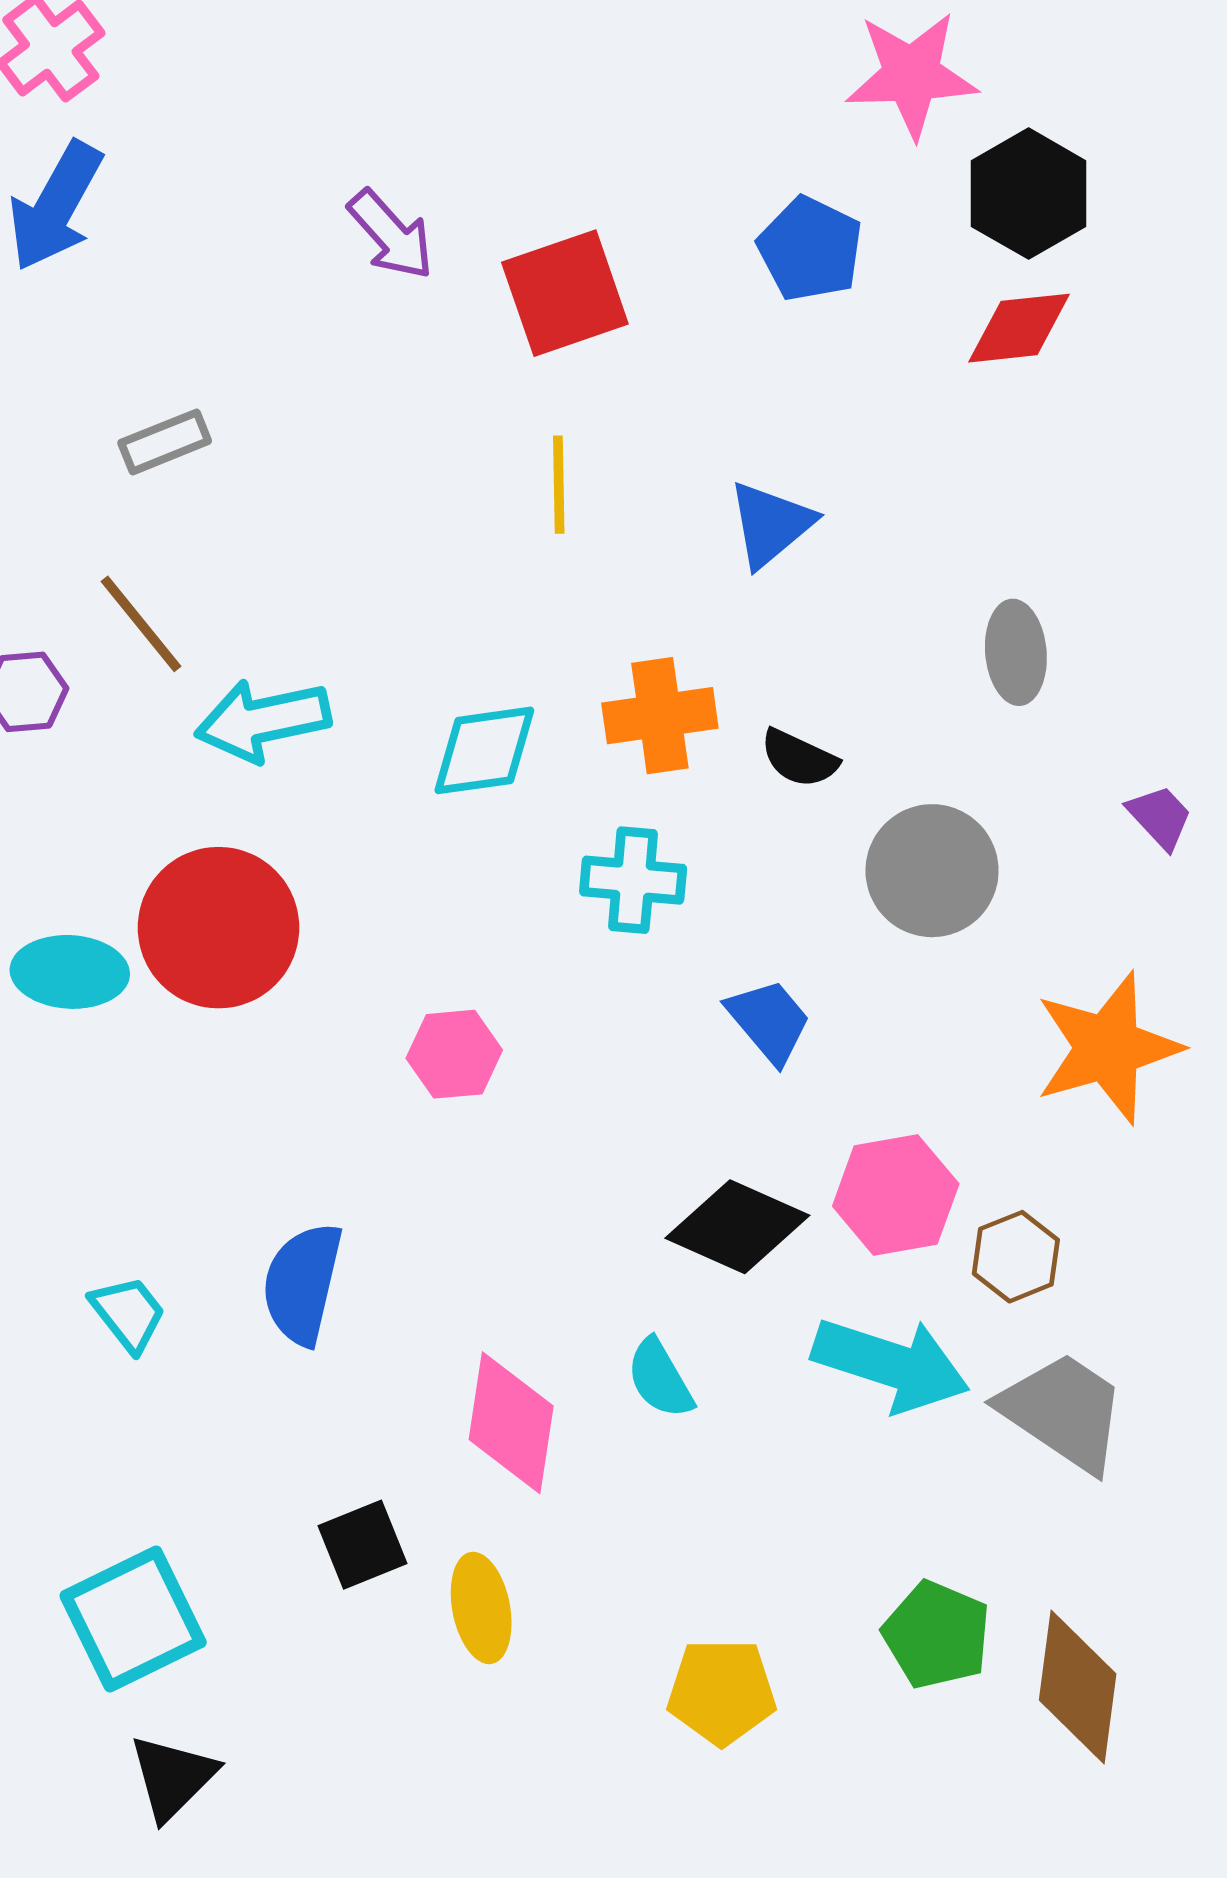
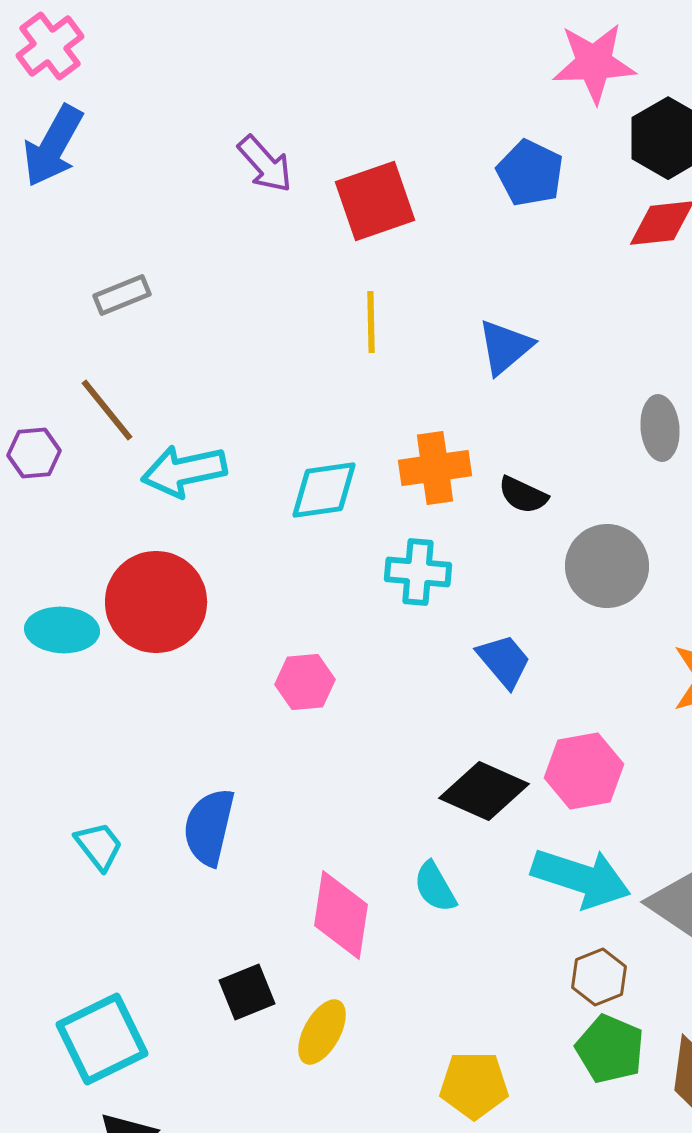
brown hexagon: (1016, 1257) -> (599, 977), moved
yellow ellipse: (481, 1608) -> (322, 1032), turned 40

